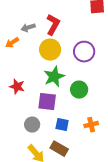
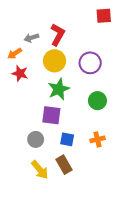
red star: (17, 87) -> (20, 73), moved
green circle: (79, 90) -> (97, 101), moved
brown rectangle: (59, 149) -> (64, 165), turned 30

